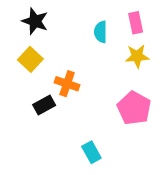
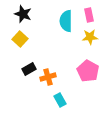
cyan semicircle: (101, 32) -> (66, 21), size x1.5
orange cross: (67, 84) -> (48, 77), moved, turned -35

